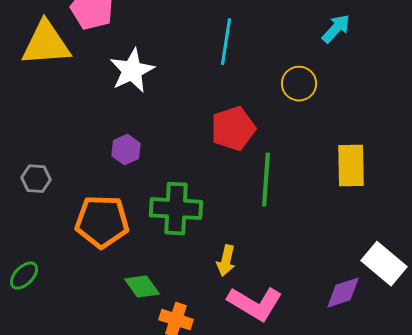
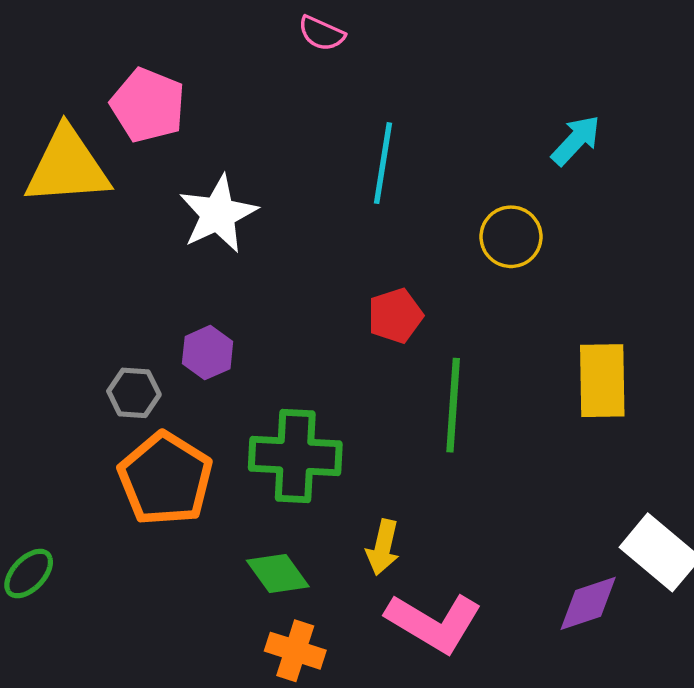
red pentagon: (233, 129) -> (395, 316), size x0.7
gray hexagon: (36, 179) -> (134, 393), moved
orange pentagon: (102, 222) -> (165, 479), turned 30
green diamond: (142, 287) -> (278, 574), moved

